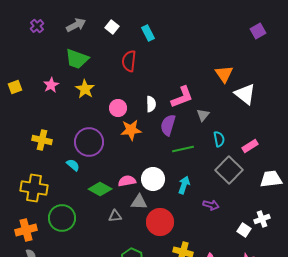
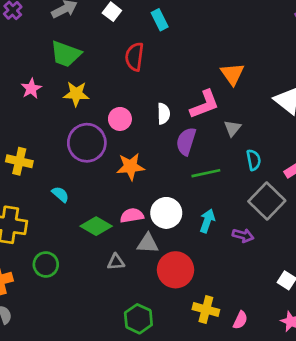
orange triangle: (224, 74) -> (232, 74), moved
yellow star: (85, 89) -> (76, 94), turned -30
orange star: (131, 130) -> (131, 167), moved
purple circle: (89, 142) -> (87, 143), moved
purple arrow: (211, 205) -> (243, 235), moved
green circle: (62, 218) -> (46, 265), size x0.7

